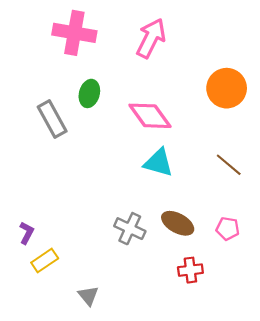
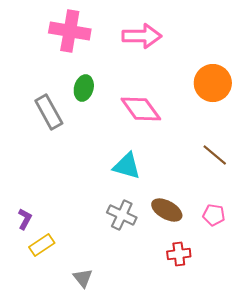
pink arrow: (151, 38) -> (142, 36), turned 63
cyan triangle: (158, 163) -> (127, 166), moved

